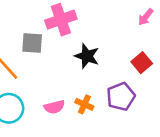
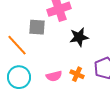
black star: (87, 56) -> (79, 37), turned -30

